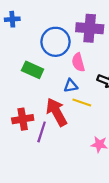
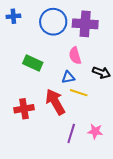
blue circle: (55, 42) -> (53, 22), moved
purple line: (42, 132) -> (71, 133), moved

